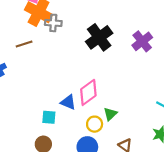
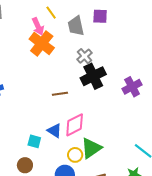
gray cross: (53, 23) -> (84, 56), moved, turned 35
brown line: (24, 44) -> (60, 94), moved
green triangle: (110, 114) -> (91, 148), size x1.6

